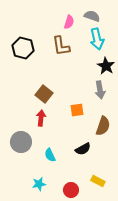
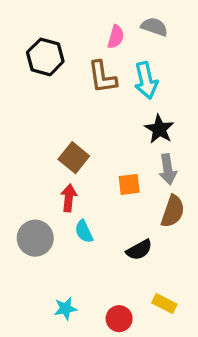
cyan arrow: (97, 39) -> (146, 80), moved
black hexagon: (23, 48) -> (45, 57), moved
black star: (106, 66) -> (159, 129), moved
gray arrow: (100, 90) -> (168, 169), moved
cyan semicircle: (50, 155) -> (84, 231), moved

